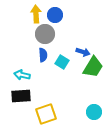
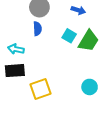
blue arrow: (83, 52) -> (78, 10), moved
cyan square: (62, 62) -> (69, 36), moved

